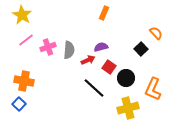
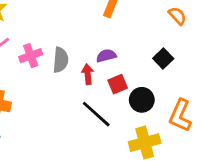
orange semicircle: (156, 33) -> (177, 16), moved
red arrow: (88, 60) -> (88, 74), turned -72
red square: (109, 67) -> (118, 84), turned 32

